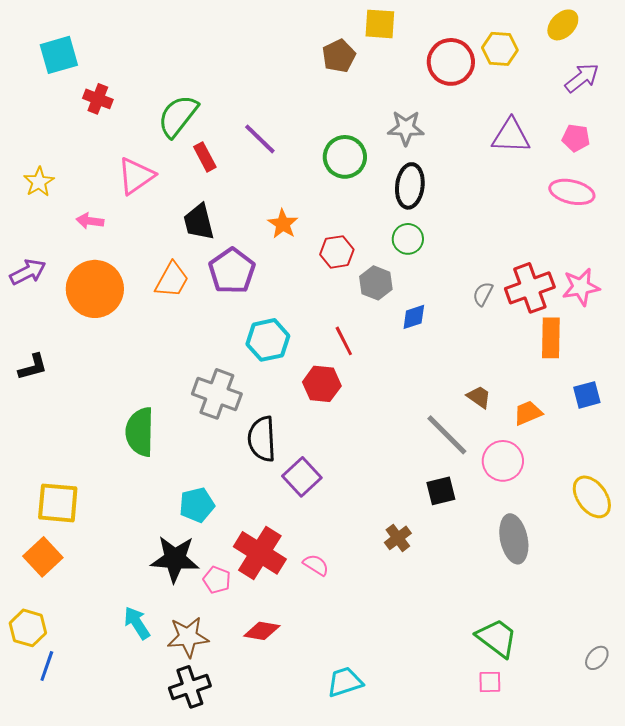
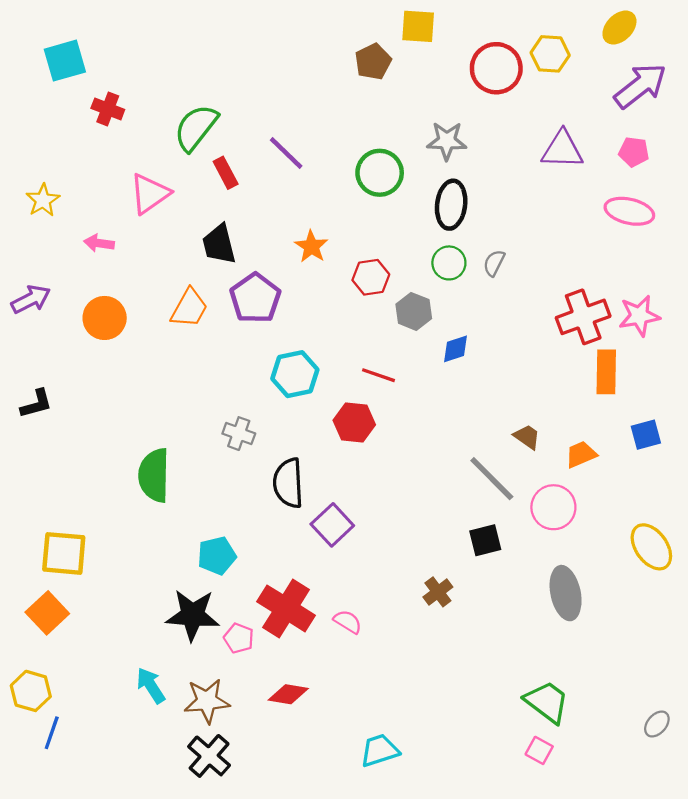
purple arrow: (582, 78) -> (640, 86), size x1.4
orange circle: (95, 289) -> (105, 318), size x0.7
gray semicircle: (483, 294) -> (494, 263), moved
red line: (344, 341) -> (379, 375), turned -44
gray cross: (217, 394) -> (239, 434), size x0.6
pink square: (490, 682) -> (539, 750), turned 30
black cross: (190, 687) -> (209, 756), turned -30

